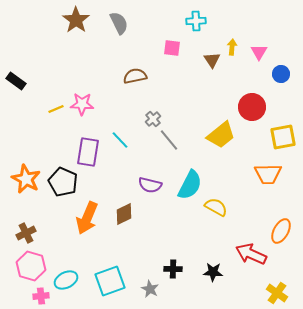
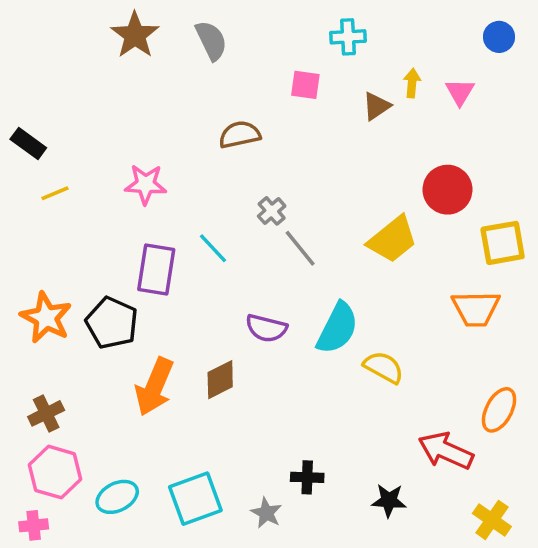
brown triangle: (212, 60) -> (376, 106), turned 30
blue circle: (281, 74) -> (499, 37), moved
yellow line: (56, 109) -> (55, 193), moved
black star: (213, 272) -> (389, 500), moved
pink cross: (41, 296) -> (34, 525), moved

